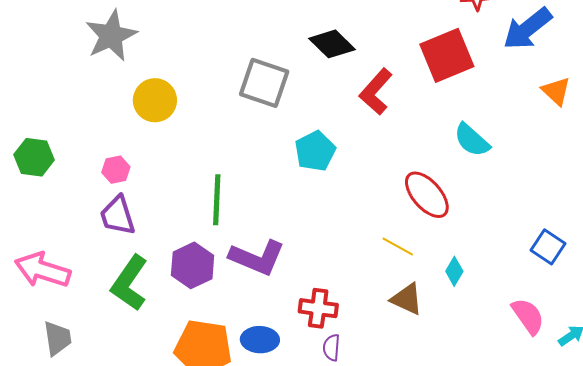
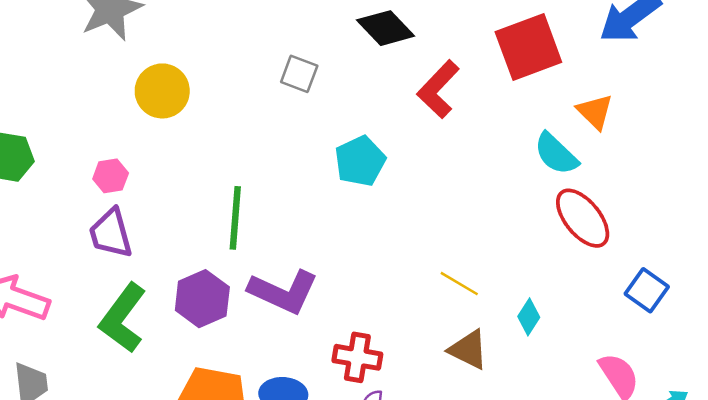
gray square: (264, 83) -> (299, 74), size x0.6
orange triangle: (556, 91) -> (595, 112), moved
red ellipse: (427, 195) -> (583, 218), moved

